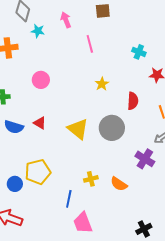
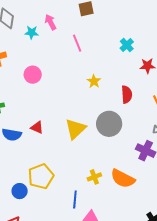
cyan star: (38, 31) -> (32, 32), moved
cyan cross: (139, 52) -> (127, 45), turned 32
pink circle: (41, 80) -> (33, 75), moved
yellow triangle: (78, 129) -> (75, 129), turned 45
orange semicircle: (119, 184) -> (123, 179), size x1.4

